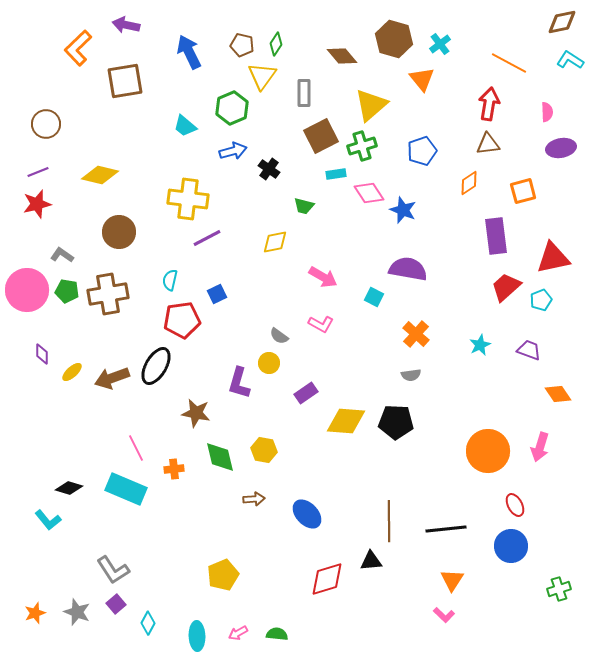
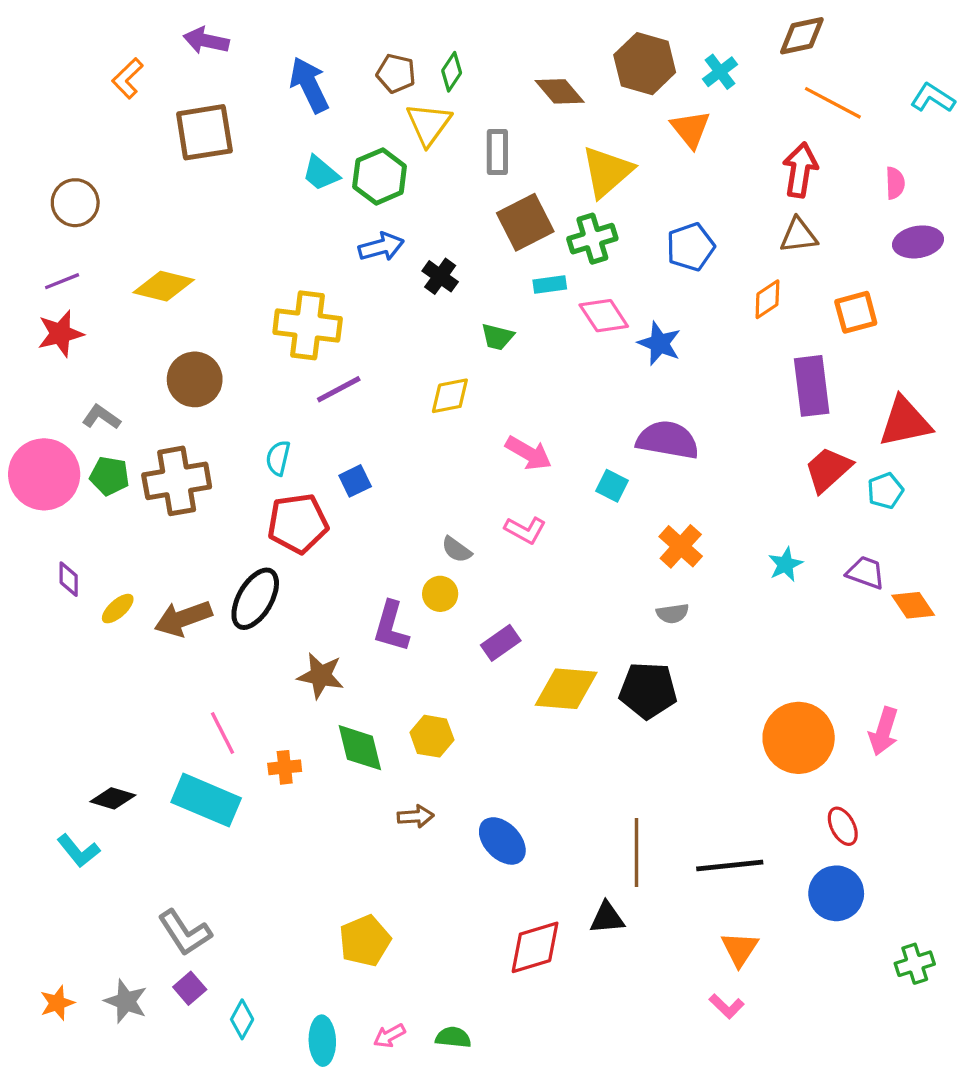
brown diamond: (562, 22) -> (802, 36), moved
orange L-shape: (78, 48) -> (128, 78), size x0.7
cyan trapezoid: (185, 126) -> (321, 173), moved
orange diamond: (558, 394) -> (913, 605), moved

